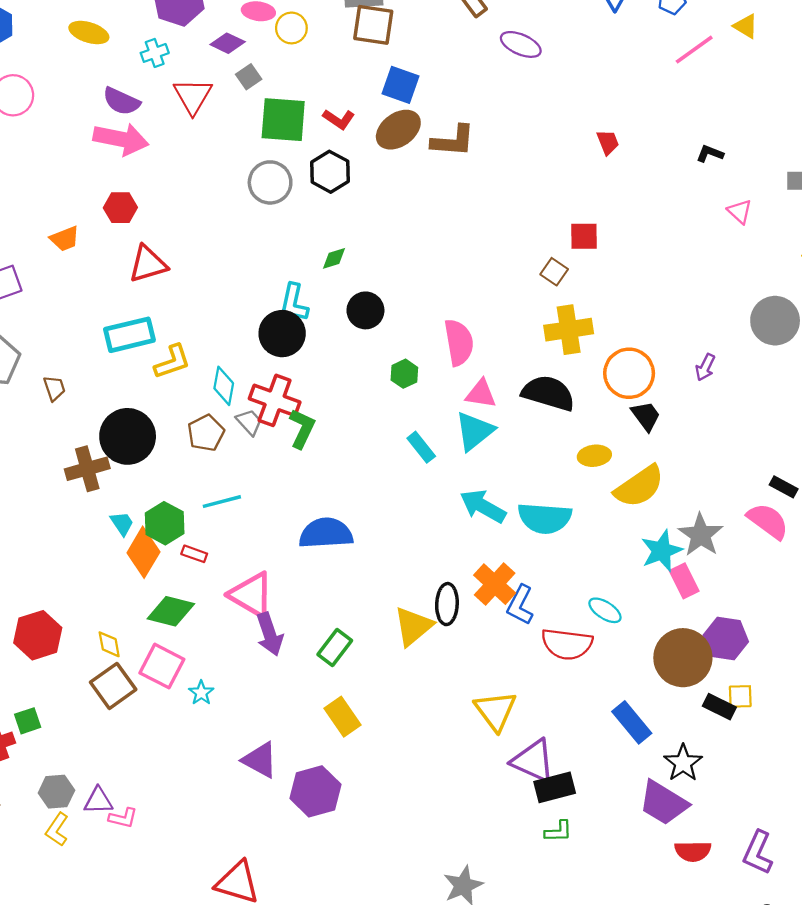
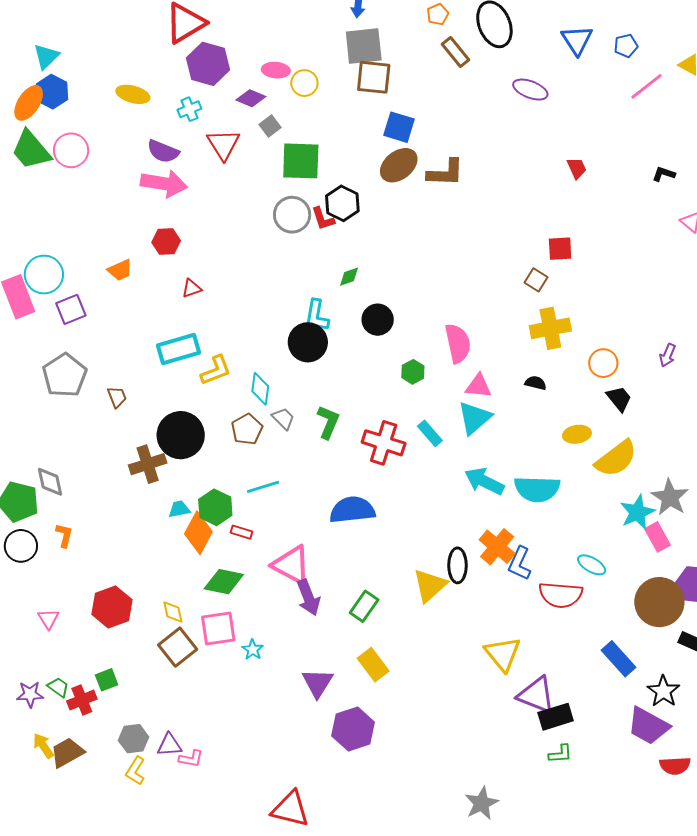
purple ellipse: (521, 44) -> (530, 90), moved
red L-shape: (339, 119) -> (323, 219), moved, turned 40
red triangle: (148, 264) -> (192, 288), size x0.6
orange circle: (629, 373) -> (603, 363), size x0.7
black semicircle: (548, 393) -> (536, 383), size x0.5
red cross: (275, 400) -> (384, 443), moved
cyan trapezoid: (122, 523) -> (179, 509), turned -65
pink square: (162, 666) -> (218, 628), turned -33
purple triangle: (260, 760) -> (318, 683), moved, turned 36

